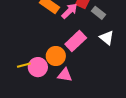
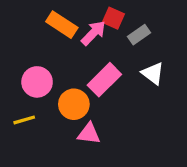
gray rectangle: (99, 13) -> (139, 35), turned -72
pink circle: (38, 67) -> (37, 82), moved

